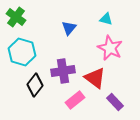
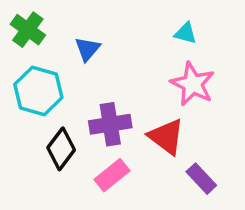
blue triangle: (69, 28) -> (87, 49), moved
pink rectangle: (75, 100) -> (112, 175), moved

